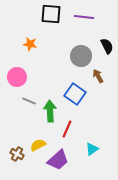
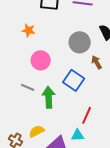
pink circle: (17, 77) -> (41, 60), moved
red line: (67, 129) -> (87, 115), moved
cyan triangle: (92, 149) -> (78, 135), moved, turned 32

